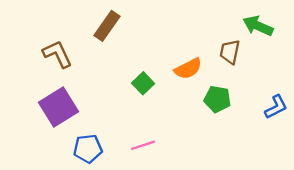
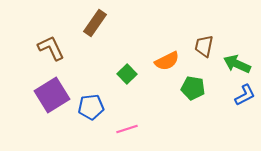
green arrow: (258, 26) -> (237, 64), moved
blue pentagon: (88, 149) -> (91, 107), moved

